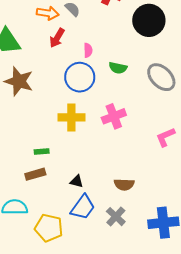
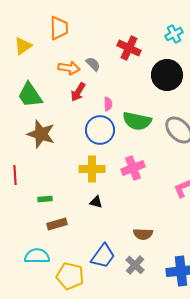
green semicircle: (118, 68) -> (137, 121), size x1.6
green rectangle: (42, 151) -> (45, 199), moved
black triangle: (77, 181) -> (96, 202), moved

